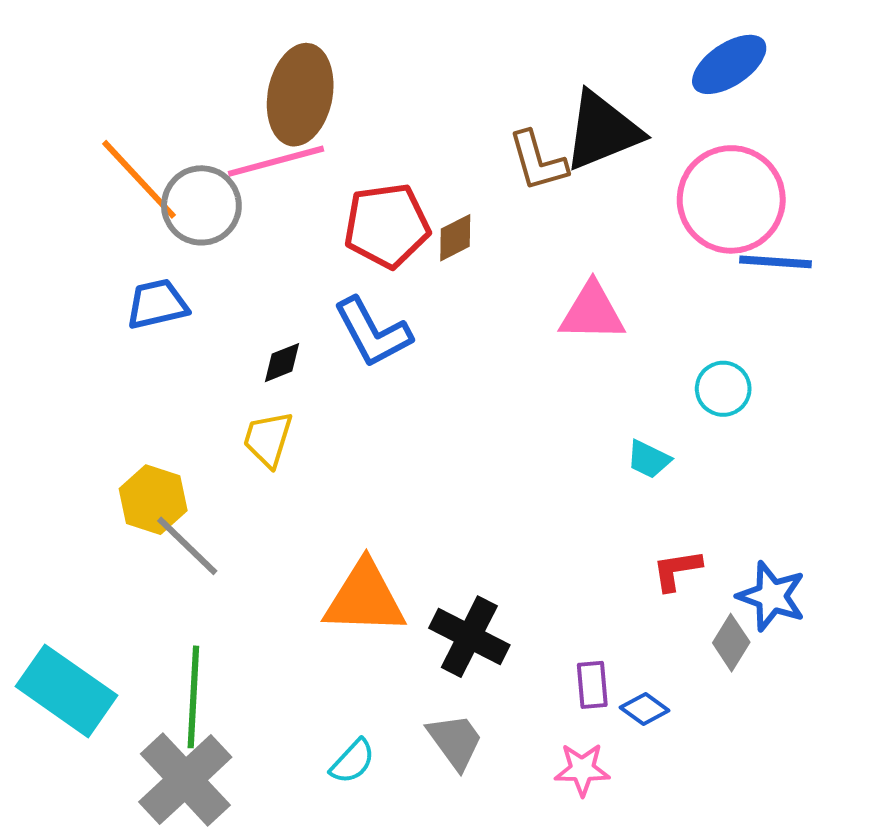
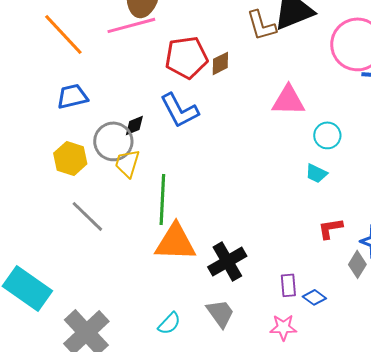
gray circle: (201, 205) -> (113, 141), moved
cyan circle: (723, 389) -> (327, 135), moved
yellow hexagon: (153, 500) -> (70, 158), moved
black cross: (469, 637) -> (227, 261), turned 33
green line: (193, 697) -> (162, 199), moved

